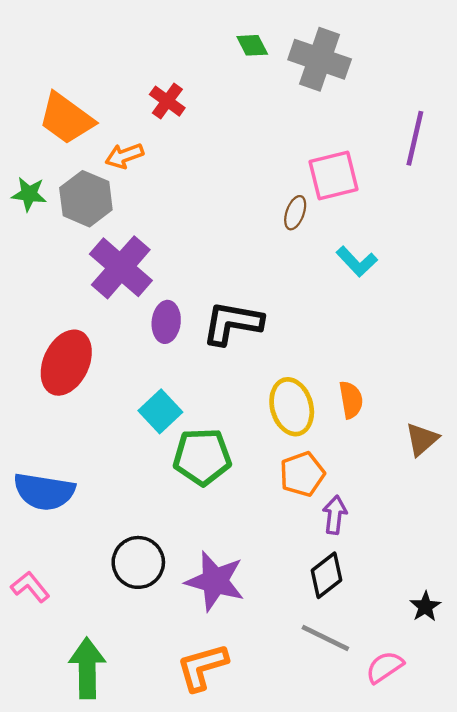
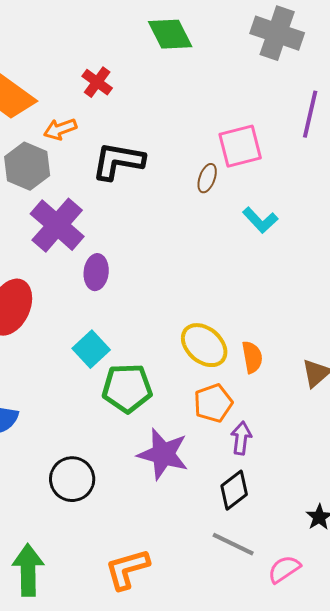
green diamond: (252, 45) -> (170, 34), size x1.6
gray cross: (320, 59) -> (277, 33), moved
black L-shape: (232, 323) -> (118, 161), moved
orange semicircle: (351, 400) -> (252, 357), moved
yellow ellipse: (292, 407) -> (204, 345), turned -33
purple star: (215, 581) -> (163, 454), moved

